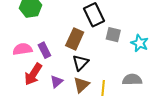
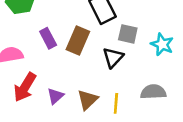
purple rectangle: (44, 50) -> (48, 38), moved
black triangle: (80, 63) -> (113, 58), moved

